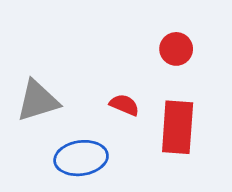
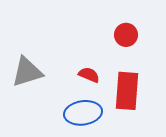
blue ellipse: (81, 158) -> (83, 113), moved

